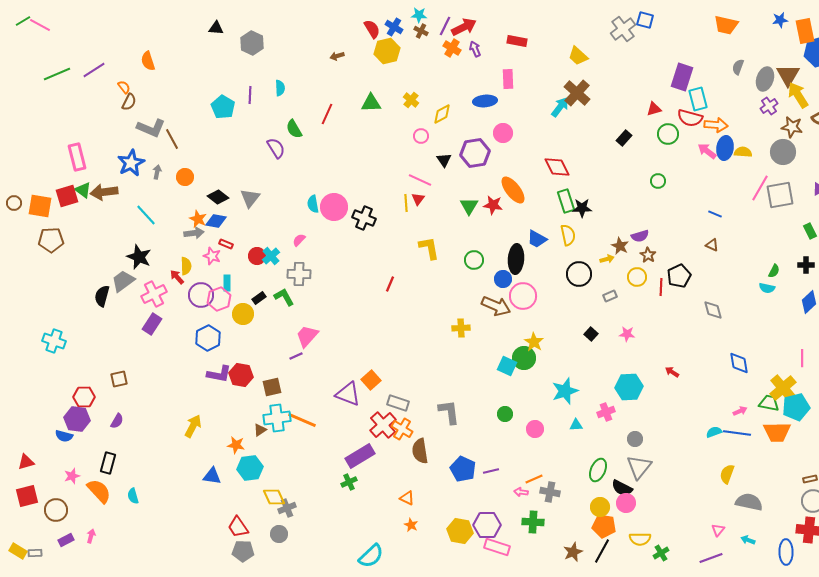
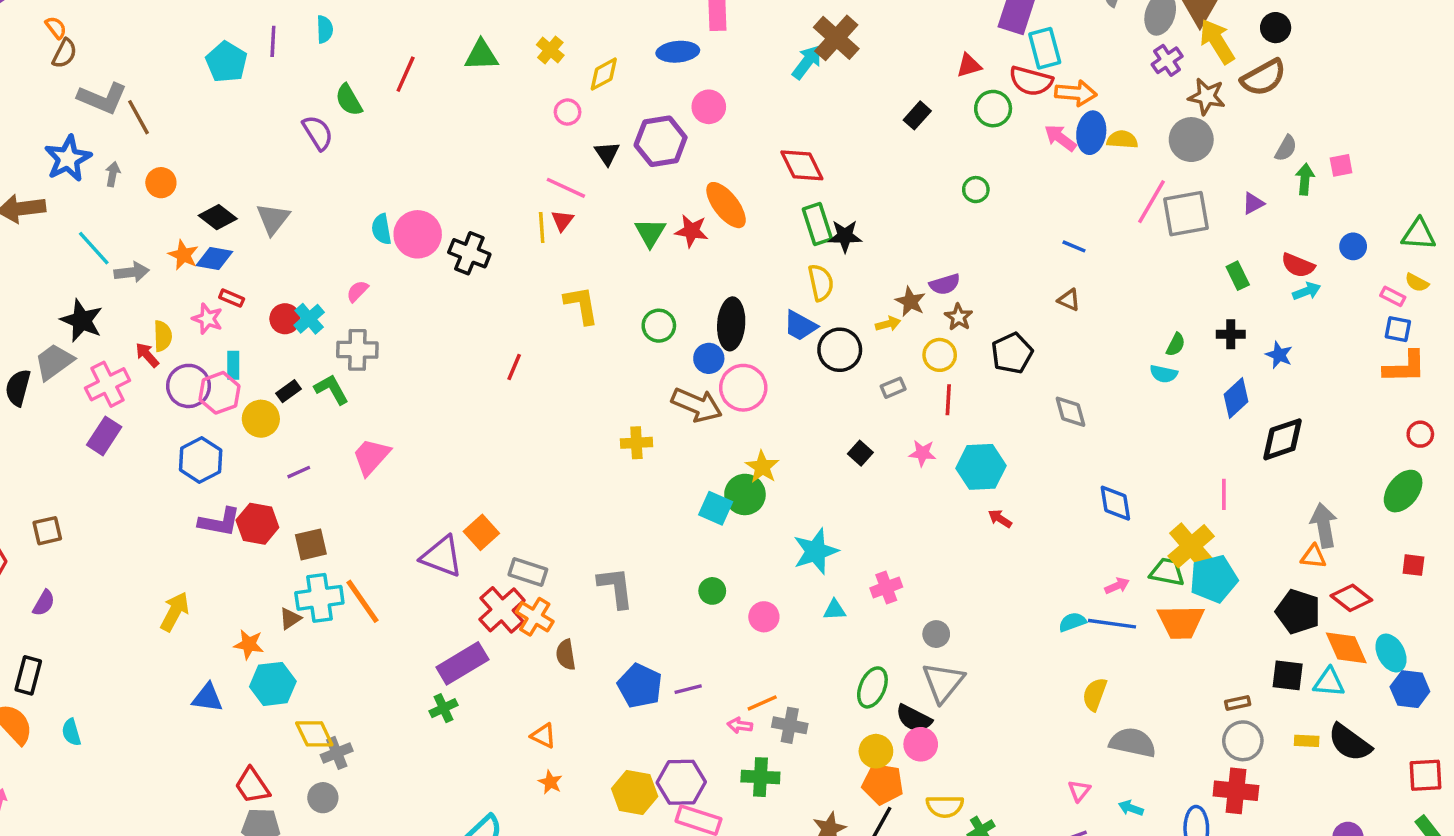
gray arrow: (194, 233) -> (132, 272), moved
blue trapezoid: (537, 239) -> (800, 326), moved
red line: (661, 287) -> (948, 400), moved
purple line: (296, 356) -> (299, 472), moved
cyan hexagon: (629, 387) -> (981, 467), moved
orange line: (302, 420) -> (363, 601), turned 32
brown semicircle: (420, 451) -> (566, 655), size x0.7

